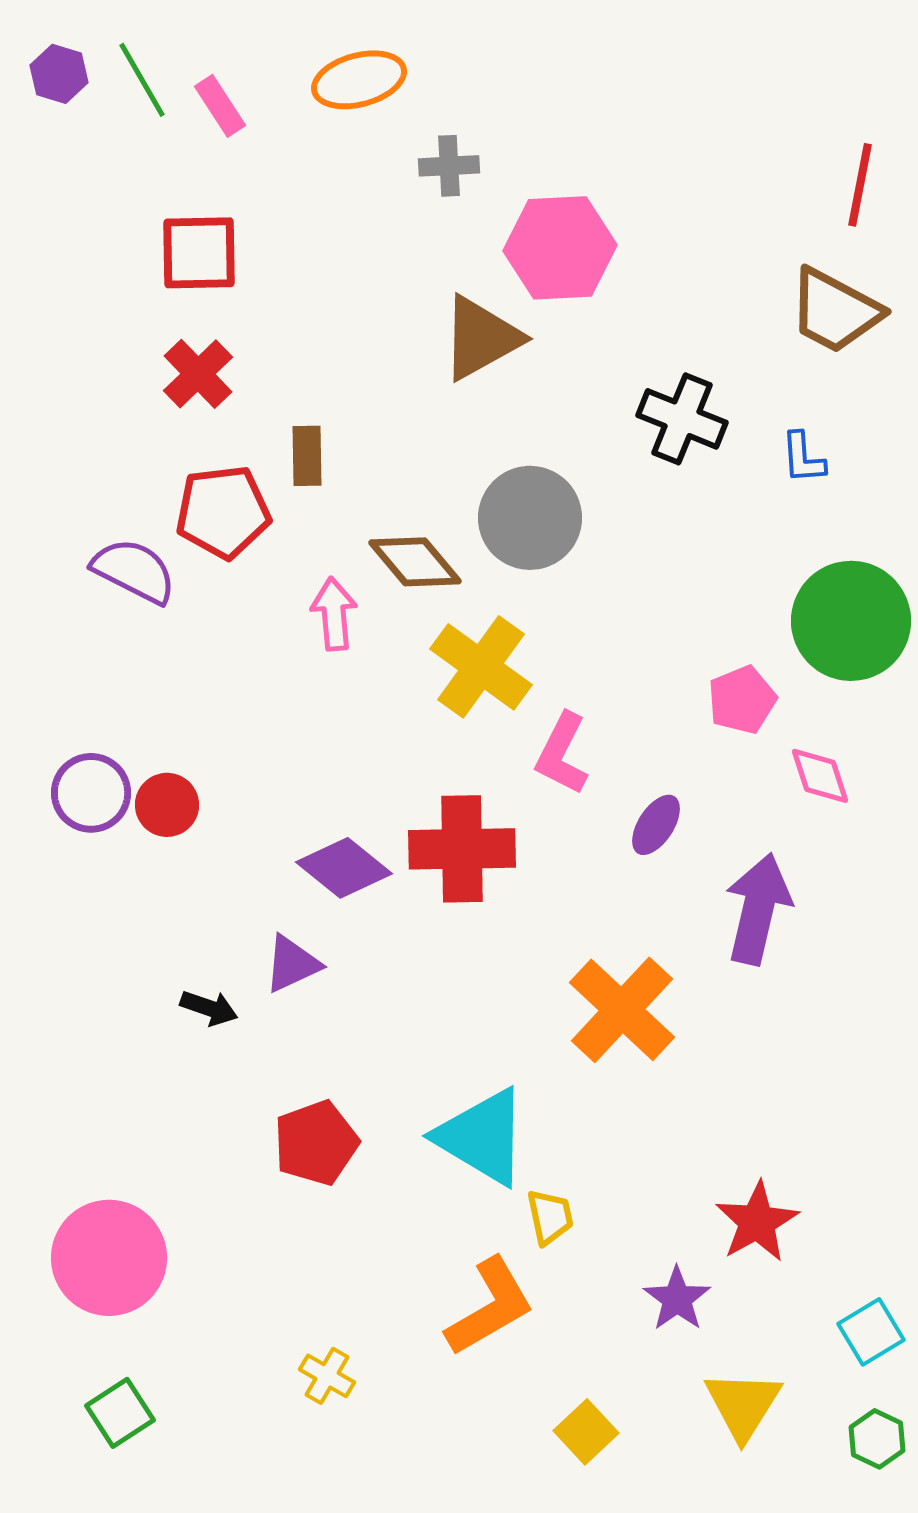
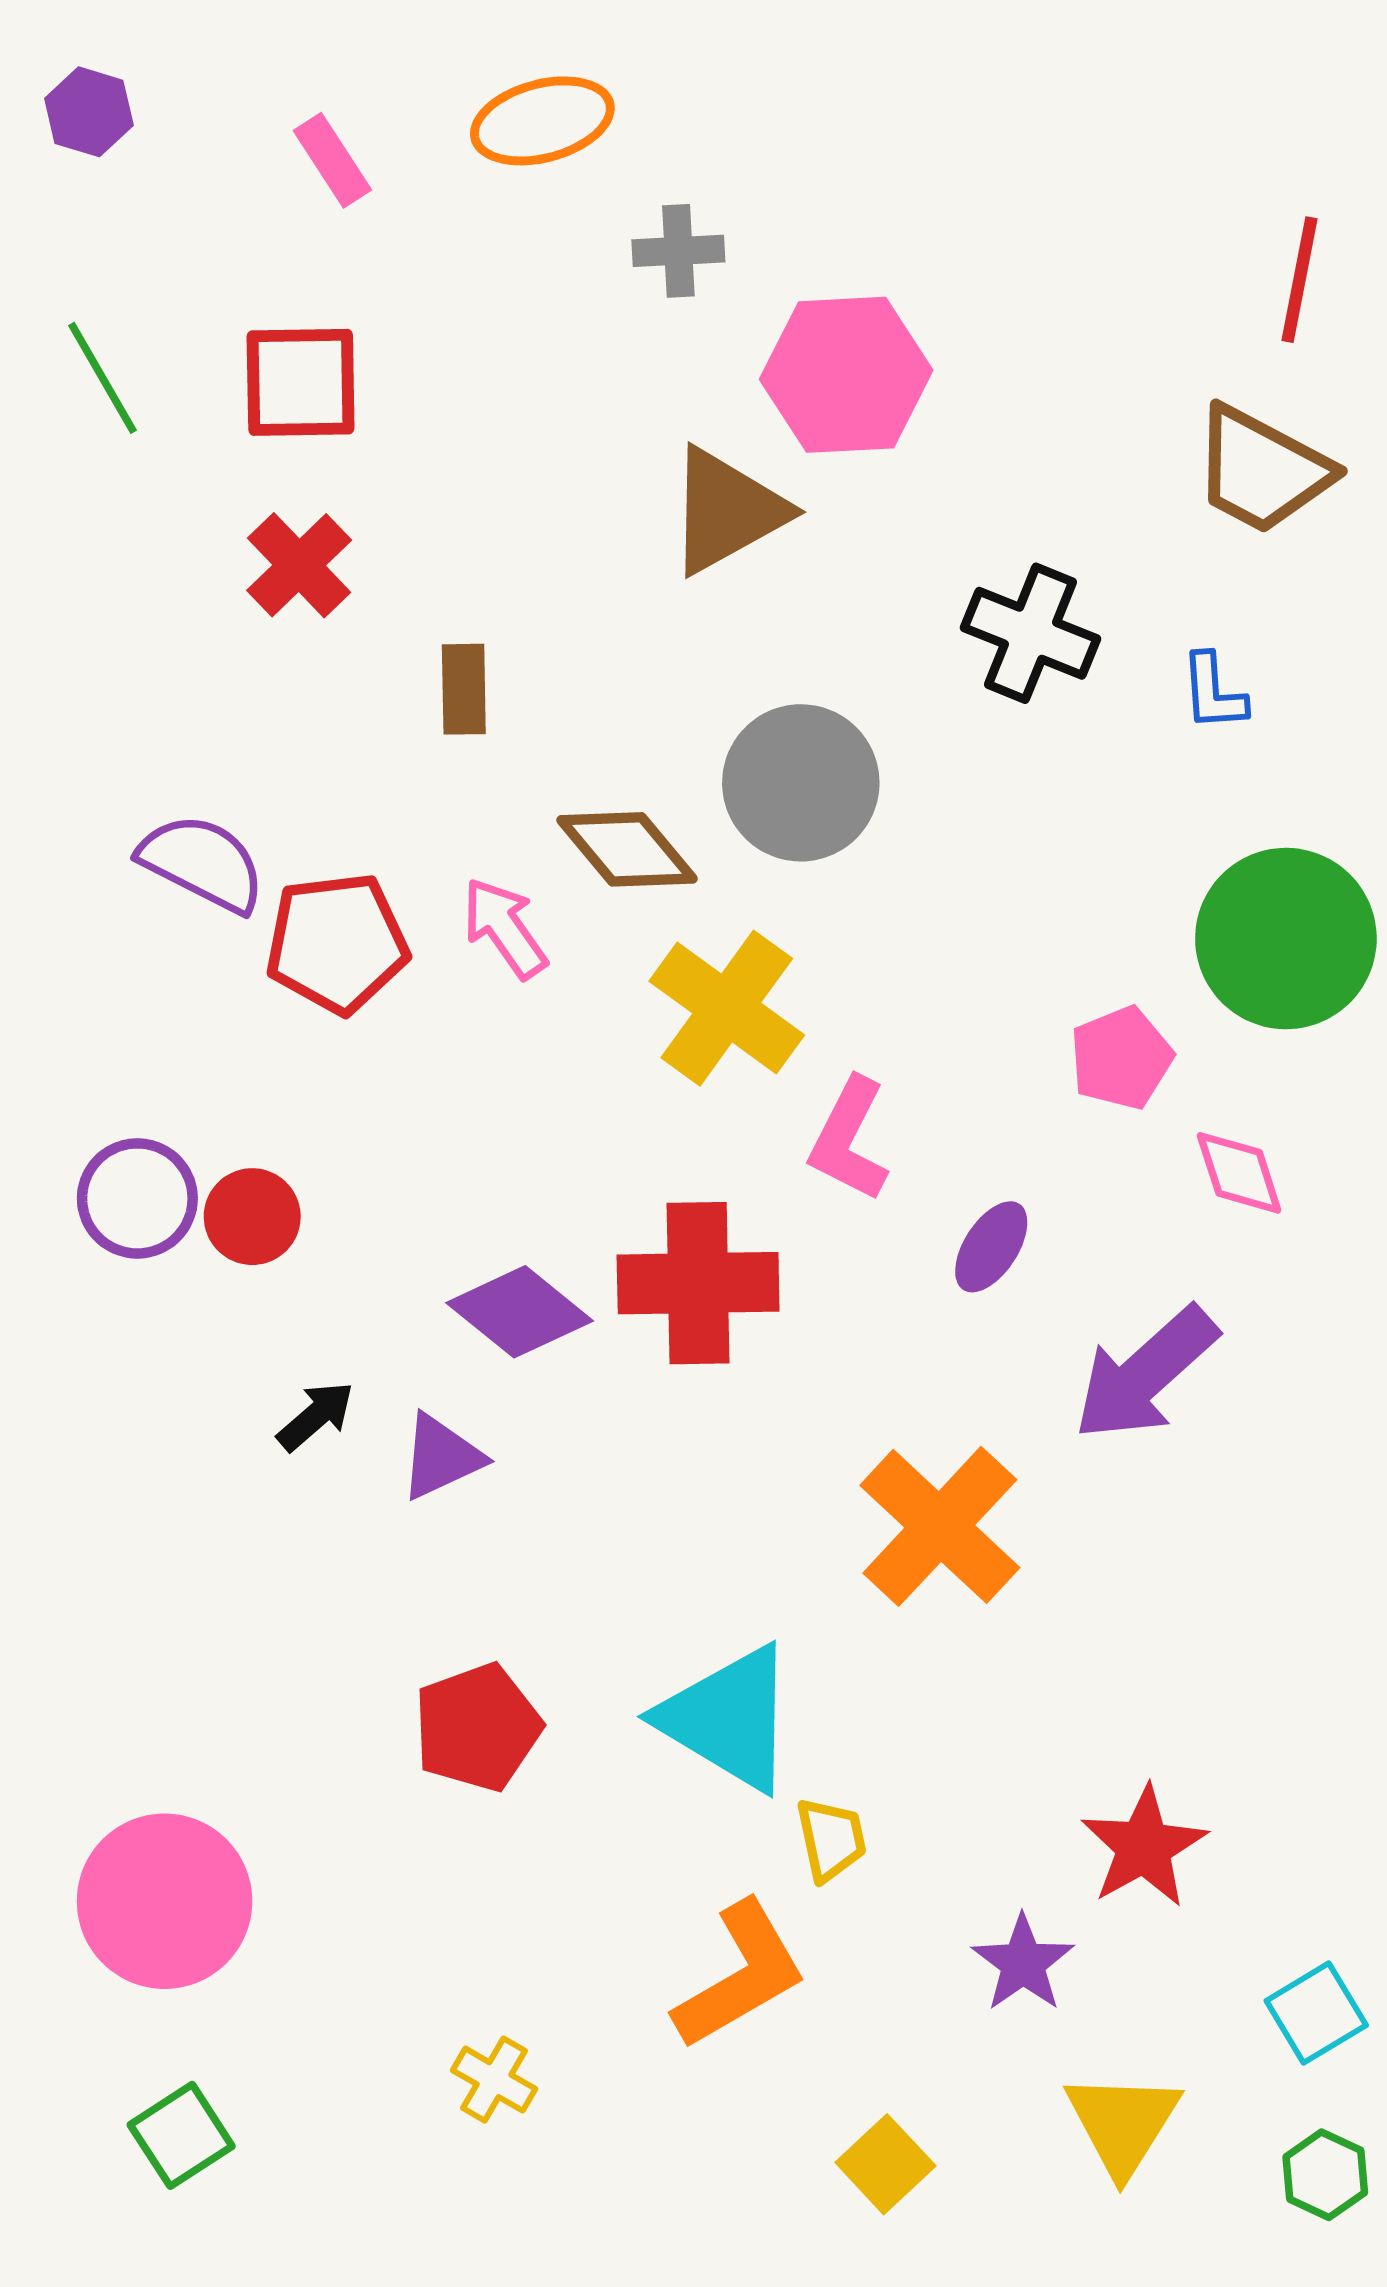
green line: (142, 80) -> (103, 378), moved
red pentagon: (223, 512) -> (337, 943), moved
pink arrow: (334, 614) -> (505, 928), turned -30
purple arrow: (758, 909) -> (1145, 1374), turned -145
black arrow: (209, 1008) -> (316, 1416), moved, turned -60

